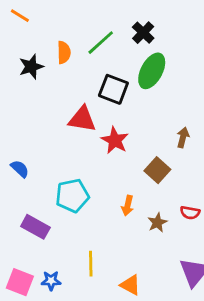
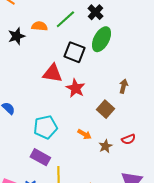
orange semicircle: (64, 52) -> (39, 26), turned -84
orange arrow: (128, 206) -> (84, 134), turned -72
red semicircle: (190, 213) -> (128, 139), turned -32
purple rectangle: (35, 227) -> (40, 157), moved

